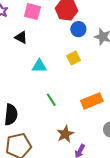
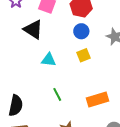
blue circle: (78, 29) -> (81, 31), moved
black triangle: (21, 37) -> (33, 30), size x1.5

